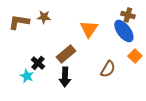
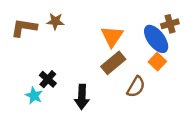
brown cross: (128, 15) -> (170, 24), moved, turned -32
brown rectangle: (66, 54) -> (113, 63), moved
orange square: (135, 56) -> (157, 62), moved

